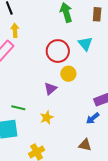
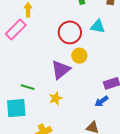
cyan triangle: (85, 44) -> (98, 26), turned -42
purple triangle: (50, 89) -> (61, 70), size x1.5

